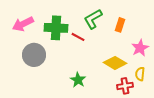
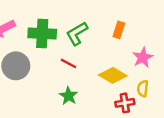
green L-shape: (93, 19) -> (77, 34), moved
red line: (78, 37) -> (68, 63), moved

